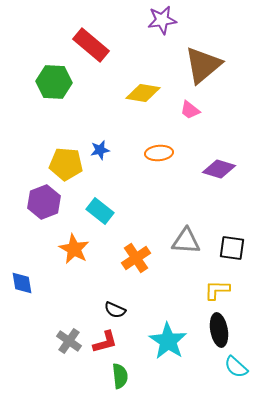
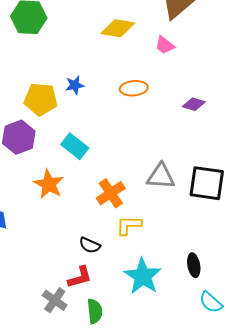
purple diamond: (219, 169) -> (194, 104), size x0.7
black square: (232, 248) -> (207, 183), size x1.4
yellow L-shape: (217, 290) -> (129, 225), moved
black ellipse: (219, 330) -> (194, 265), size x0.7
gray cross: (69, 341) -> (55, 300), moved

